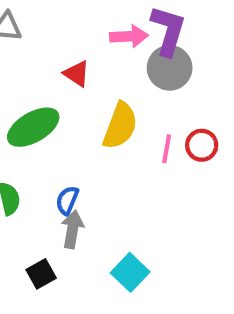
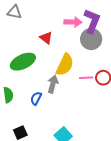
pink line: (167, 149) -> (86, 78), turned 72
gray arrow: (72, 229) -> (53, 84), moved

